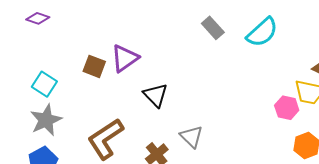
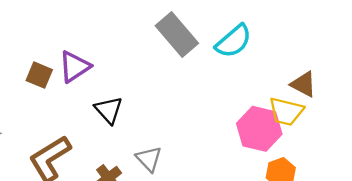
gray rectangle: (213, 28) -> (177, 35), size x1.6
pink hexagon: (287, 108) -> (259, 129), size x1.6

